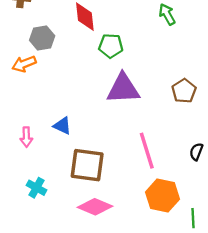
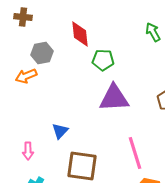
blue triangle: (62, 126) -> (60, 131), turned 48
pink arrow: (26, 137) -> (28, 151), moved

